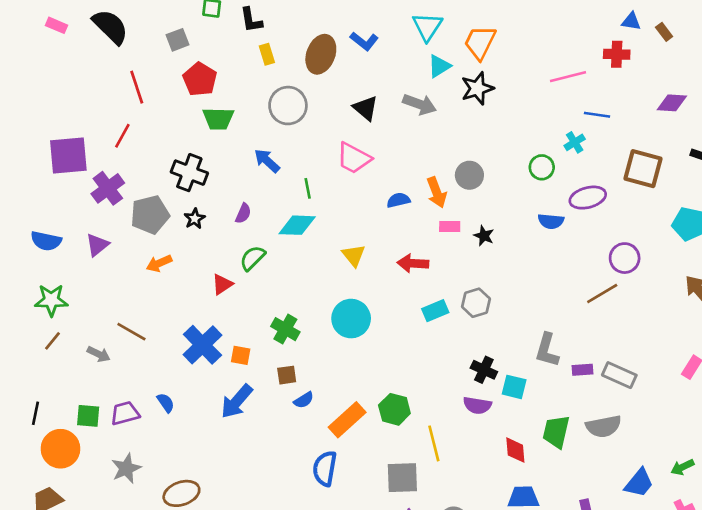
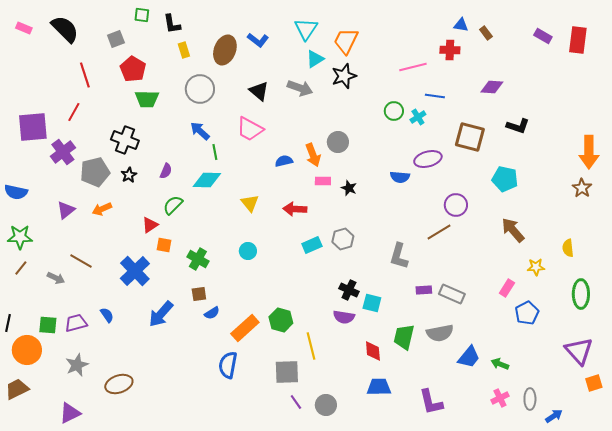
blue arrow: (267, 161) -> (200, 131), moved
green circle: (542, 167) -> (394, 111), moved
purple triangle: (97, 245) -> (66, 210), moved
cyan circle: (351, 319) -> (248, 251), size x0.6
gray L-shape: (547, 350) -> (399, 256), moved
orange square: (241, 355) -> (164, 245), moved
green arrow: (682, 467) -> (500, 364), turned 48
blue trapezoid: (639, 483) -> (469, 357), moved

